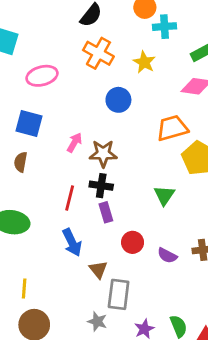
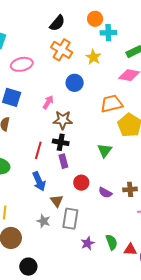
pink arrow: (74, 143) -> (48, 102), moved
gray star: (97, 322) -> (43, 221), moved

